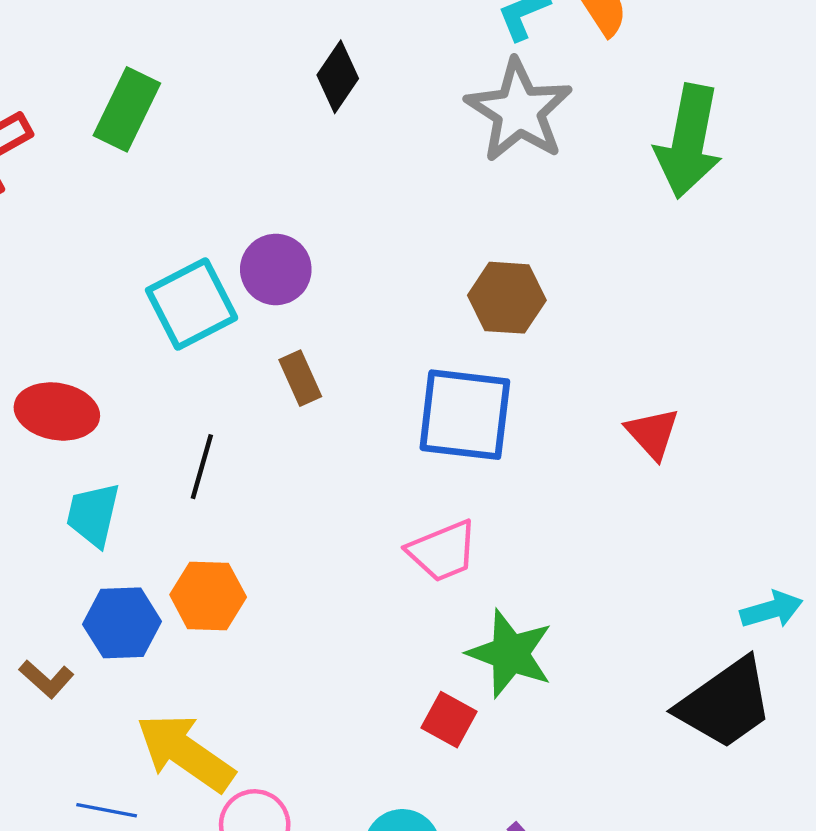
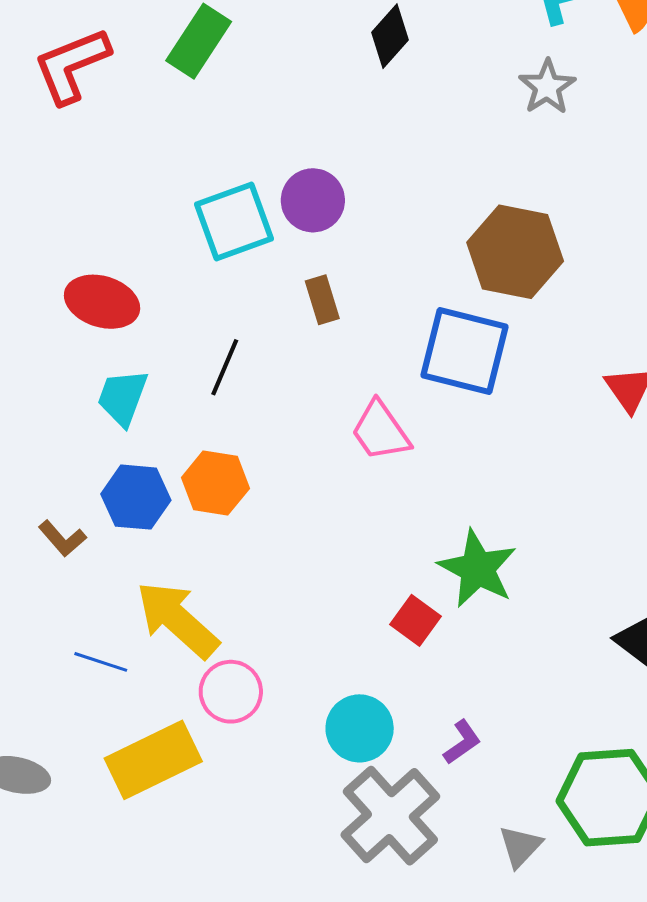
gray star: (519, 111) -> (547, 87), size x0.6
brown hexagon: (507, 298) -> (515, 252), size x1.4
pink trapezoid: (443, 551) -> (380, 431), moved, turned 70

